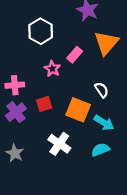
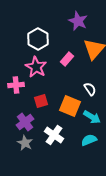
pink star: (52, 69) -> (36, 67), moved, size x1.5
purple cross: (16, 112) -> (25, 122), moved
gray star: (15, 153) -> (25, 143), moved

